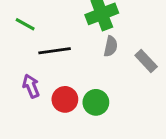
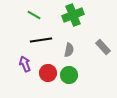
green line: (25, 24) -> (34, 15), moved
gray semicircle: (111, 46) -> (69, 50), moved

